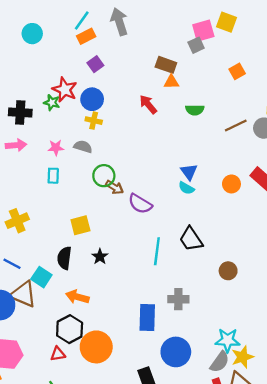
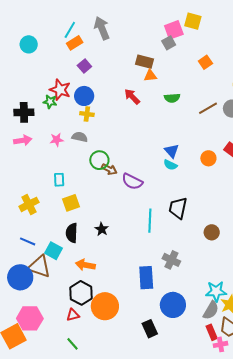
cyan rectangle: (53, 176) -> (59, 180), moved
yellow square: (80, 225) -> (71, 203), moved
black trapezoid: (191, 239) -> (178, 208), turned 50
gray cross: (178, 299) -> (171, 260), turned 30

